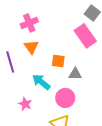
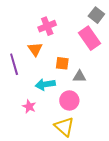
pink cross: (29, 23) -> (47, 26), moved
cyan arrow: (41, 82) -> (45, 84), turned -48

